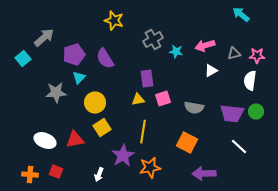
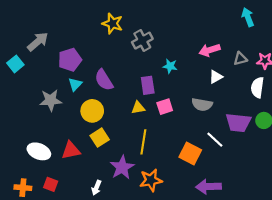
cyan arrow: (241, 15) -> (248, 17), turned 30
gray cross: (153, 40) -> (142, 41), moved
cyan star: (176, 52) -> (170, 66), moved
purple semicircle: (105, 59) -> (104, 80), moved
gray semicircle: (194, 108) -> (202, 104), moved
white line: (239, 147) -> (215, 140), moved

